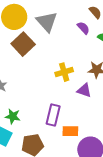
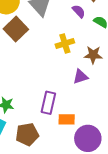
yellow cross: (64, 72) -> (65, 44), moved
purple triangle: (84, 90) -> (80, 77), turned -35

